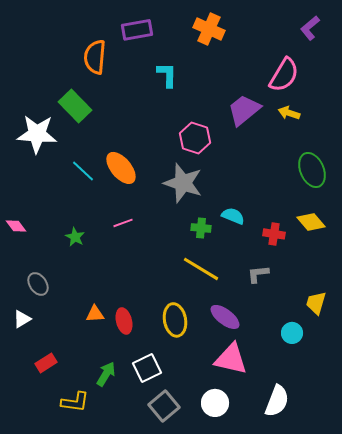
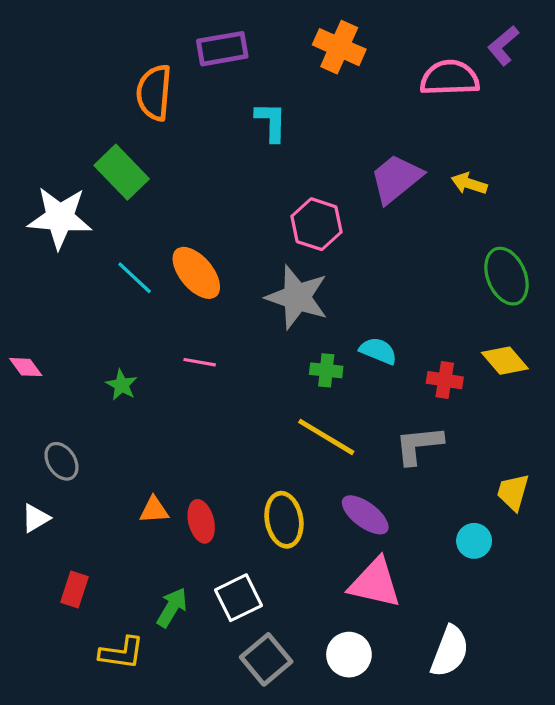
pink semicircle: (284, 75) -> (450, 78), moved, turned -123
pink line: (123, 223) -> (200, 362), turned 30
gray L-shape: (258, 274) -> (419, 445), size x1.4
red rectangle: (46, 363) -> (74, 590), turned -40

